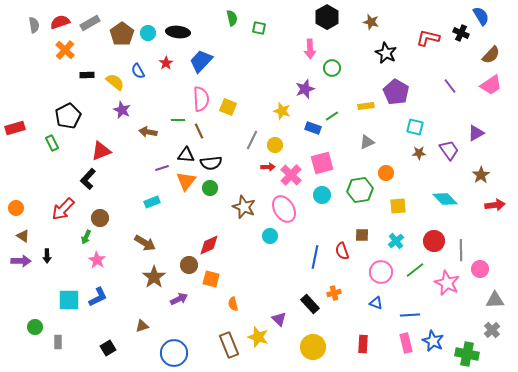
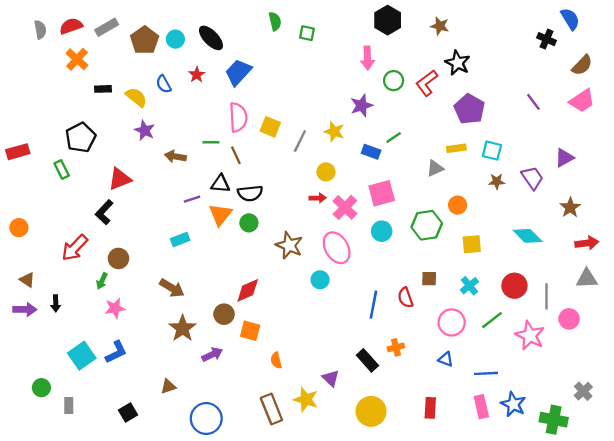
black ellipse: (178, 32) -> (211, 38), turned 40
red L-shape: (428, 38) -> (427, 83), moved, turned -50
yellow rectangle: (366, 106) -> (456, 148), moved
gray line: (252, 140) -> (300, 141), moved
orange circle: (16, 208) -> (19, 228), moved
pink star: (97, 260) -> (115, 308), turned 30
cyan square: (69, 300) -> (82, 356), turned -35
gray triangle: (495, 300) -> (587, 279), moved

